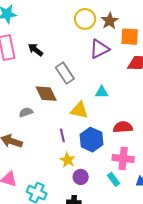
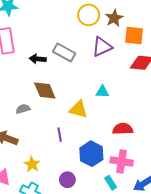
black arrow: (36, 50) -> (38, 59), moved, turned -35
gray rectangle: (65, 73) -> (64, 53), moved, turned -30
blue hexagon: (91, 140) -> (91, 154), moved
yellow star: (68, 160) -> (32, 164), moved
purple circle: (81, 177) -> (67, 180), moved

